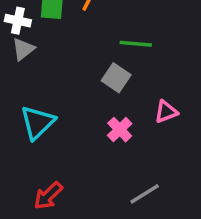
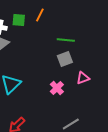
gray square: (116, 78) -> (65, 59), moved, turned 35

